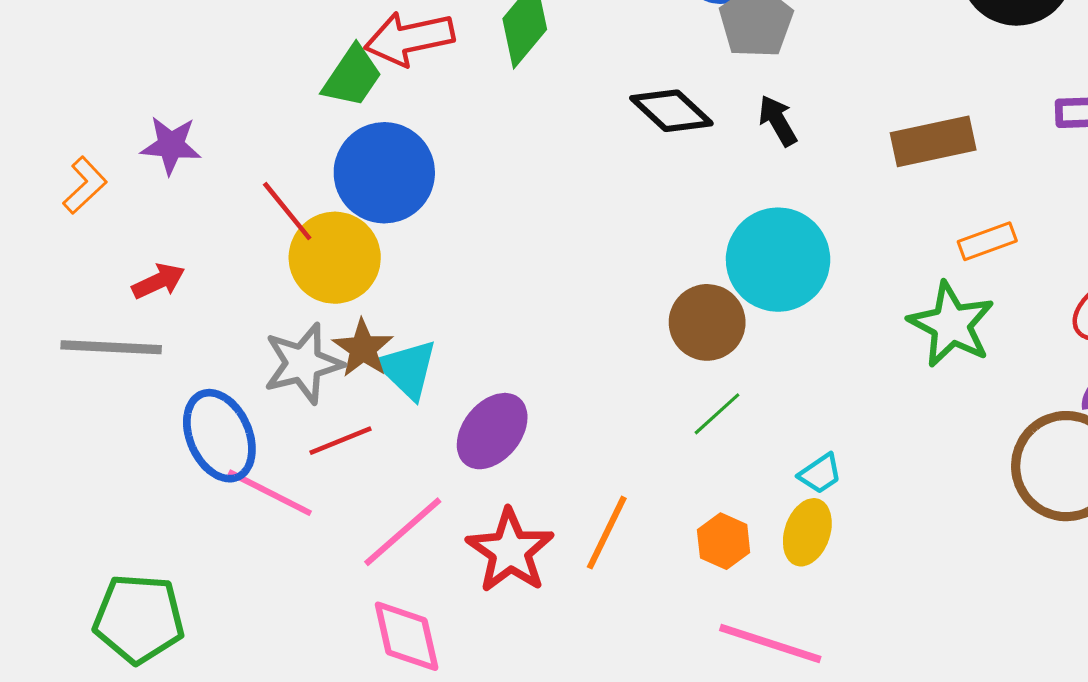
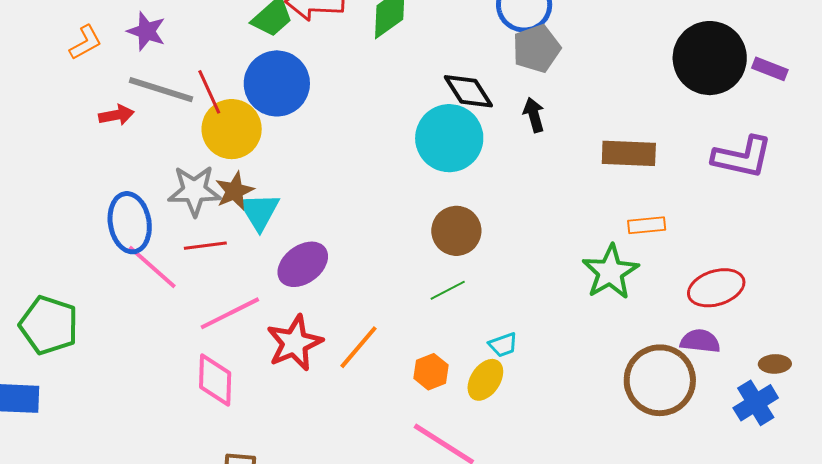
cyan circle: (778, 260) -> (449, 138), moved
gray line: (111, 347) -> (161, 90), moved

